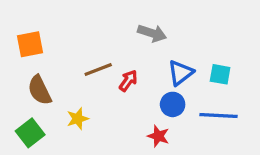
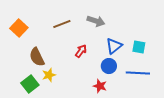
orange square: (30, 44) -> (19, 28), turned -36
brown line: (98, 70) -> (62, 24), moved
brown semicircle: (40, 90) -> (37, 57), moved
green square: (30, 133) -> (30, 84), moved

